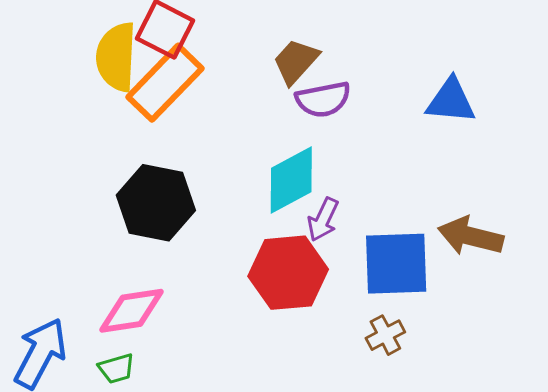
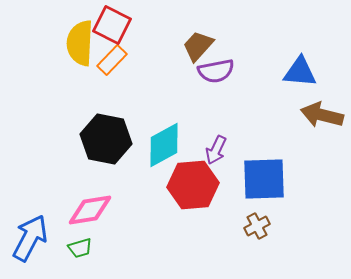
orange rectangle: (165, 83) -> (112, 60), size x0.6
cyan diamond: (291, 180) -> (164, 145), moved
brown arrow: (471, 236) -> (322, 115), moved

